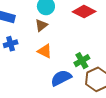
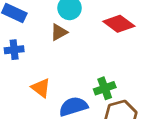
orange triangle: (45, 51) -> (41, 88), moved

